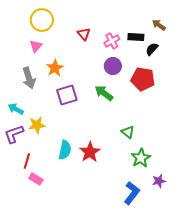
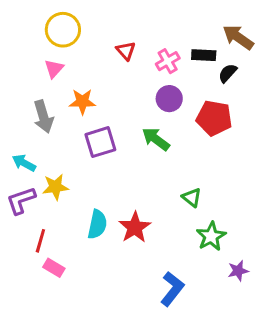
brown arrow: (159, 25) -> (238, 37), size x1.5
orange star: (55, 68) -> (82, 102), turned 30
blue L-shape: (132, 193) -> (172, 289), moved

